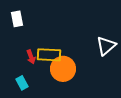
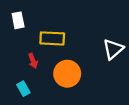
yellow rectangle: (49, 55) -> (52, 38), moved

